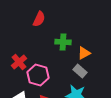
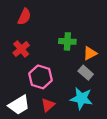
red semicircle: (39, 19) -> (24, 17), moved
red cross: (19, 62) -> (21, 49), moved

